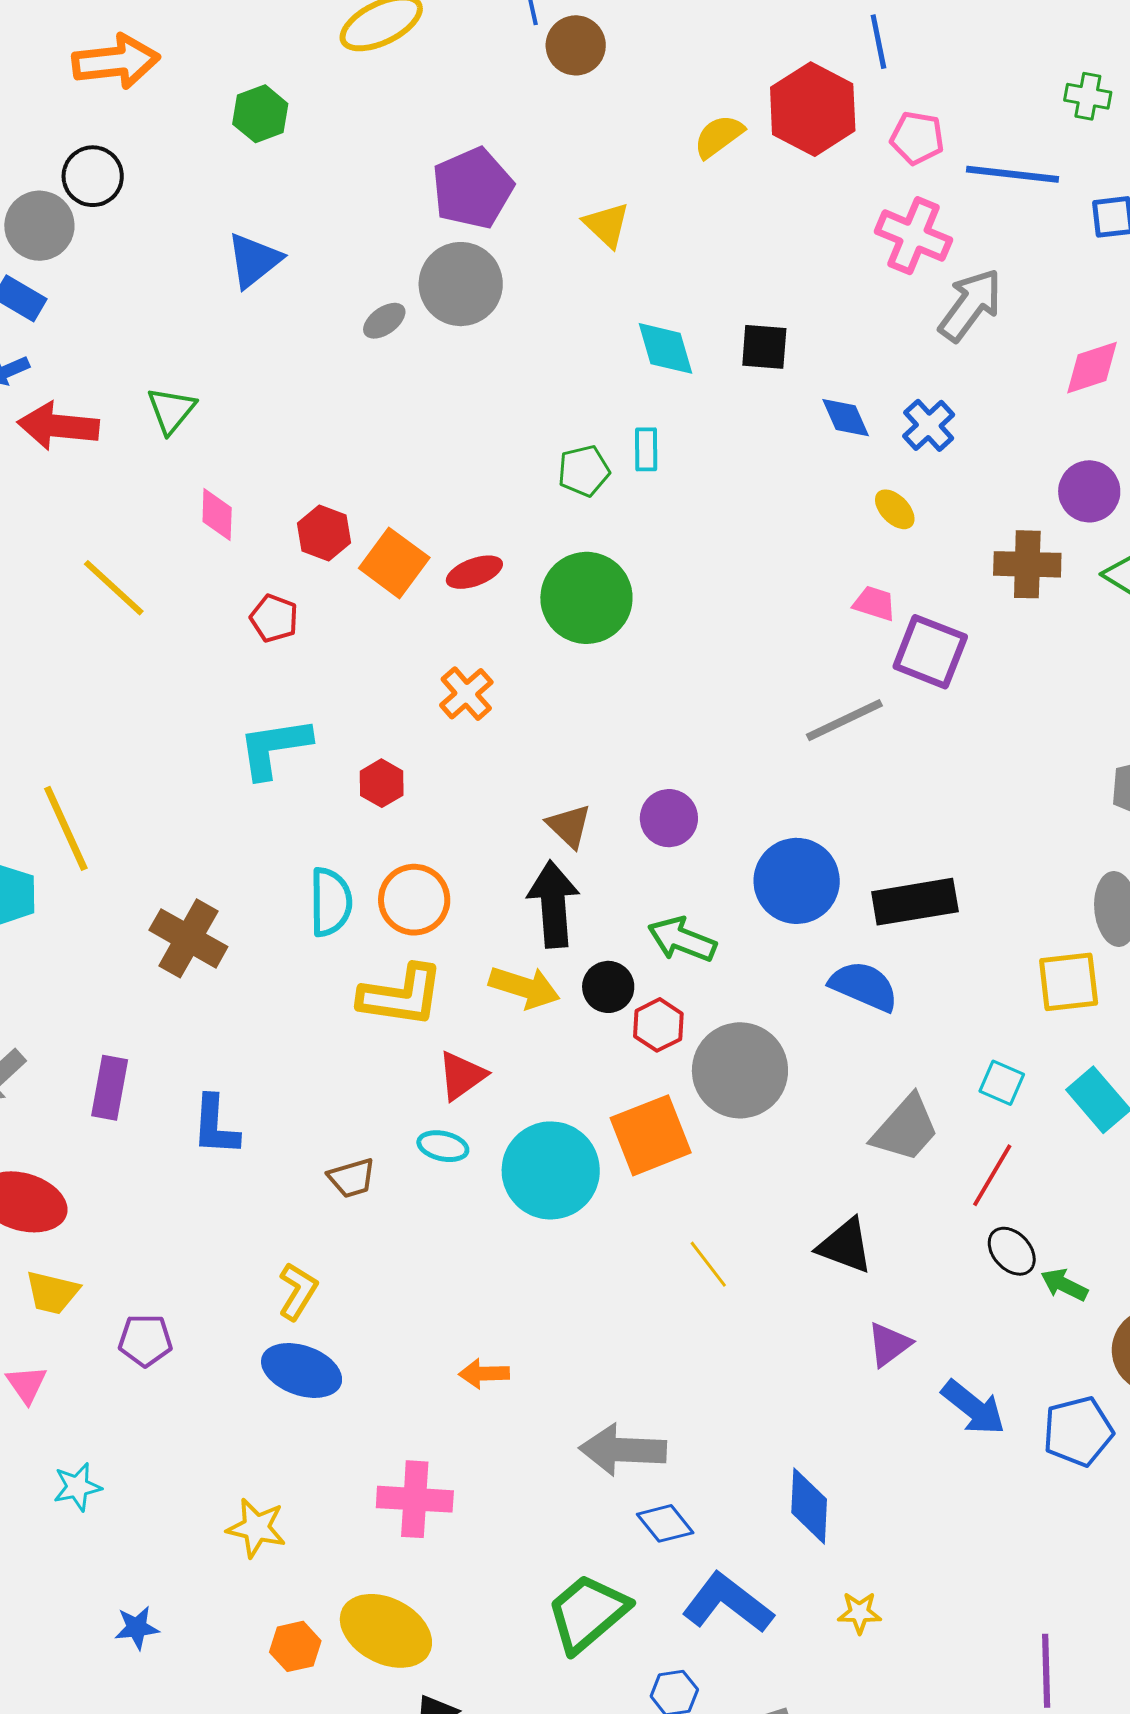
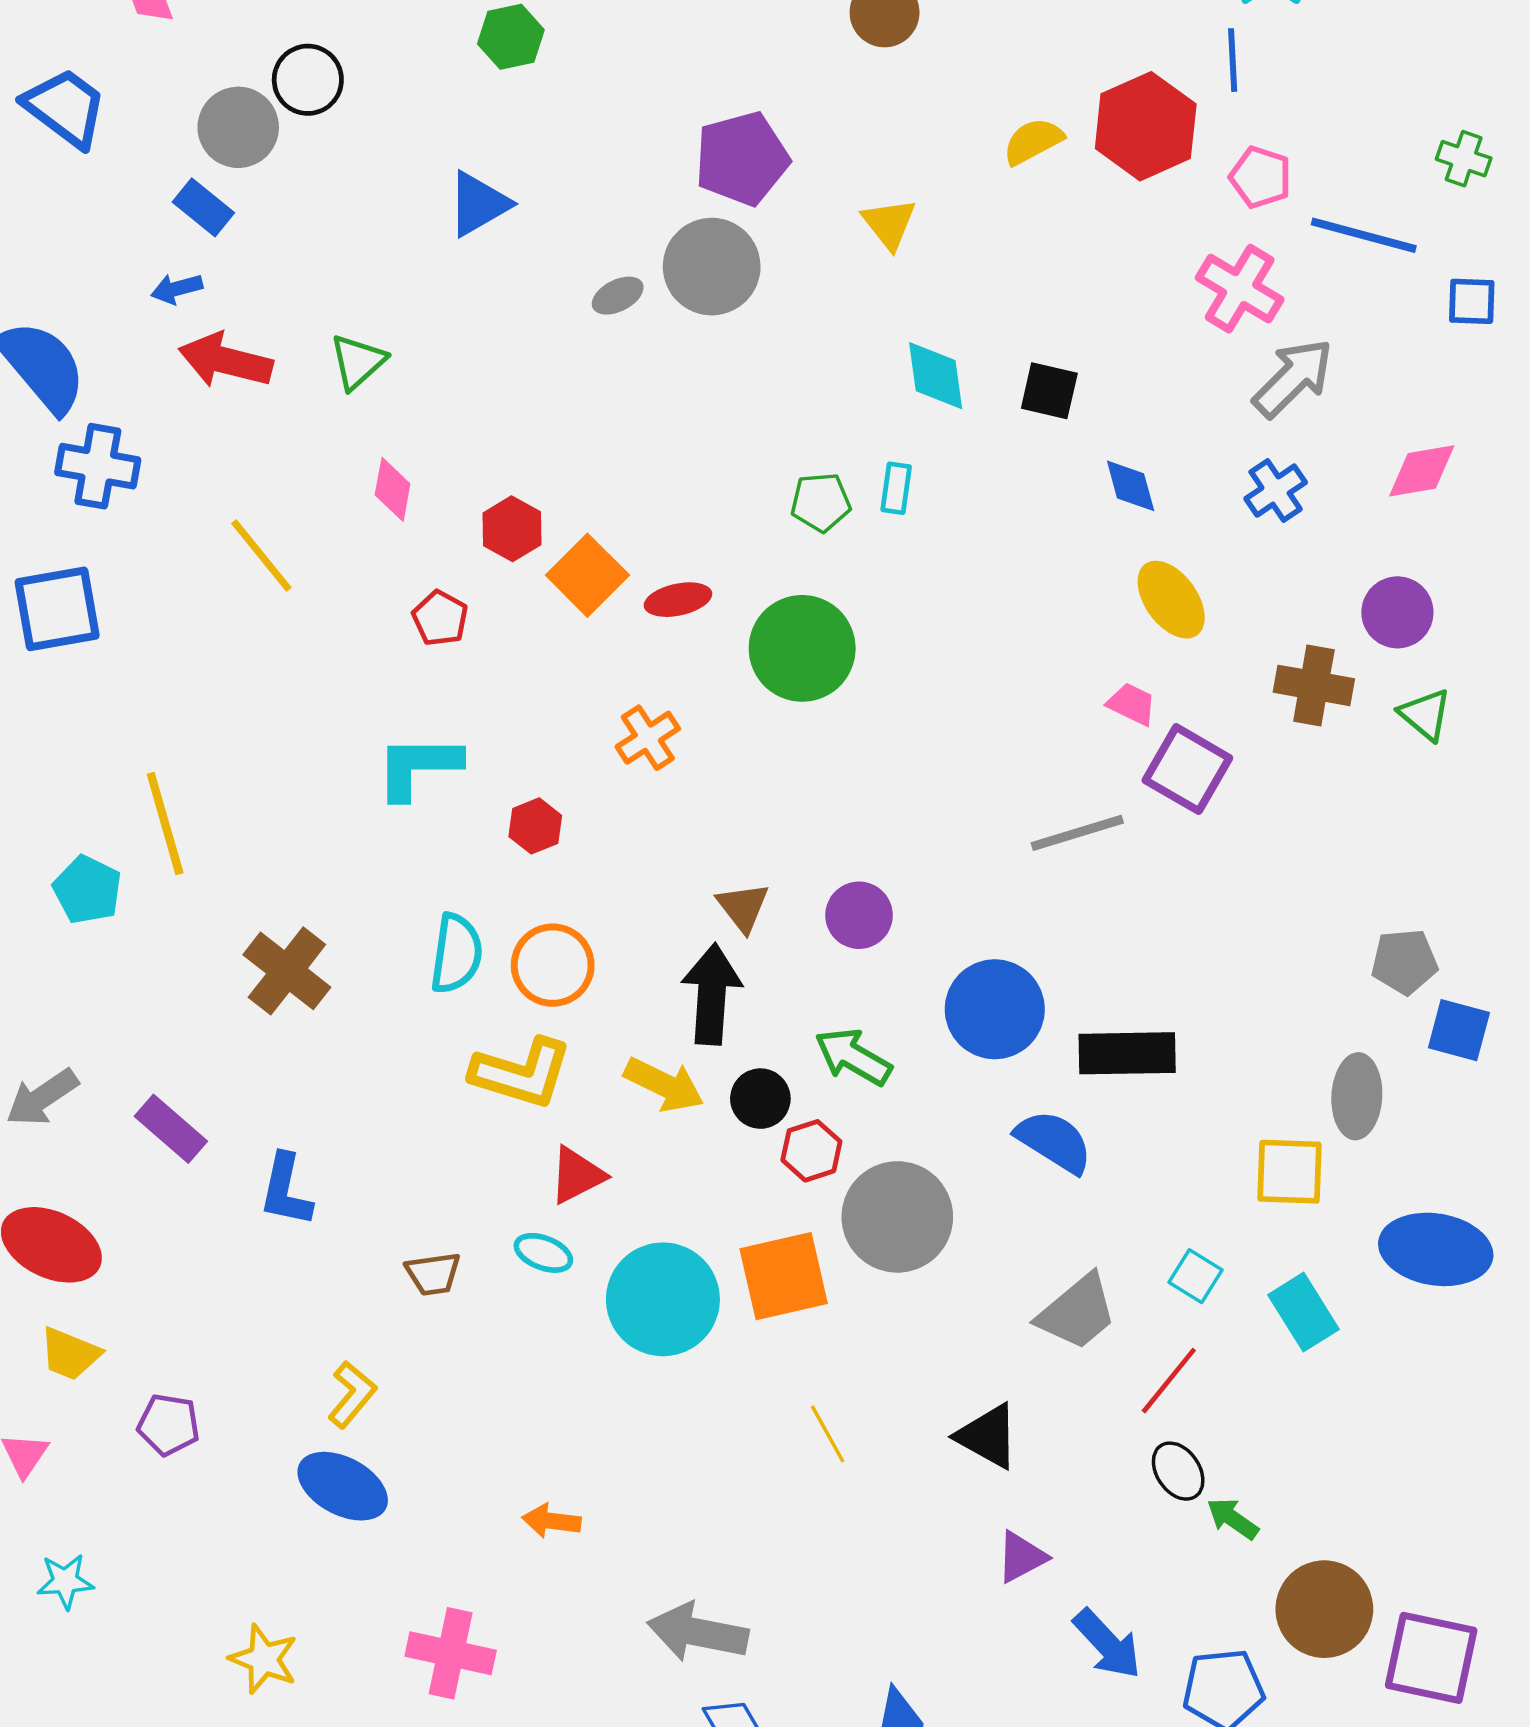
blue cross: (929, 425) -> (1276, 491), moved
yellow ellipse: (895, 509) -> (1171, 600), size x1.6
purple rectangle: (110, 1088) -> (171, 1129), turned -68

